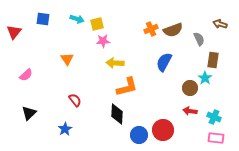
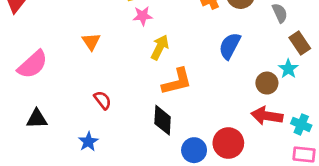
brown rectangle: (213, 60) -> (300, 43), turned -42
yellow arrow: (115, 63) -> (160, 47), turned 114
pink semicircle: (26, 75) -> (33, 64), size x1.6
red arrow: (190, 111) -> (267, 116), size x1.5
black triangle: (29, 113) -> (37, 119), turned 42

